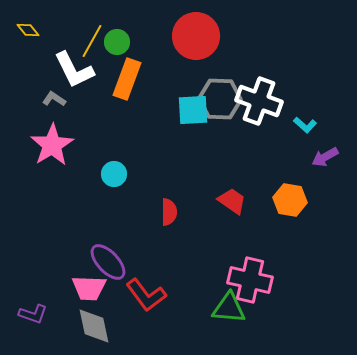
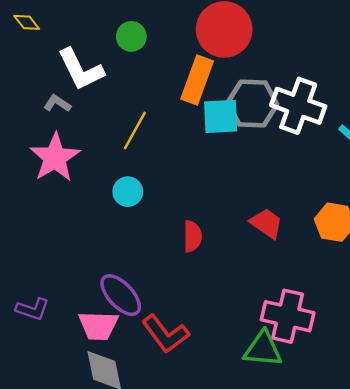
yellow line: (92, 41) -> (135, 131), moved
orange rectangle: (127, 79) -> (197, 80), moved
purple L-shape: (33, 314) -> (33, 309), moved

